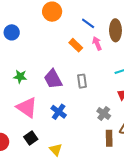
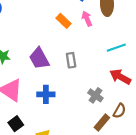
blue cross: (59, 112) -> (46, 94), turned -35
brown rectangle: (109, 138) -> (102, 123), turned 42

